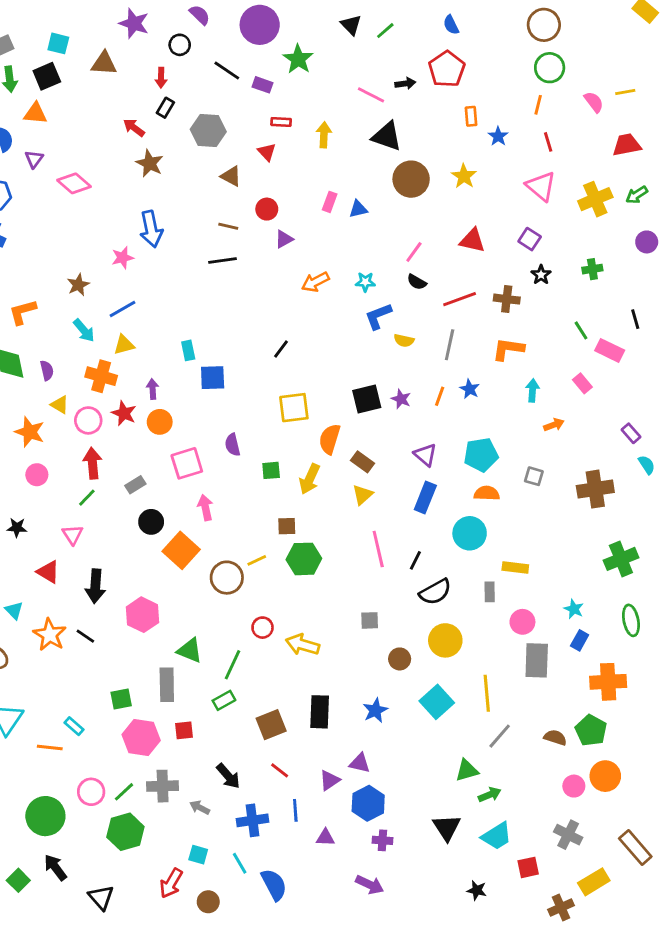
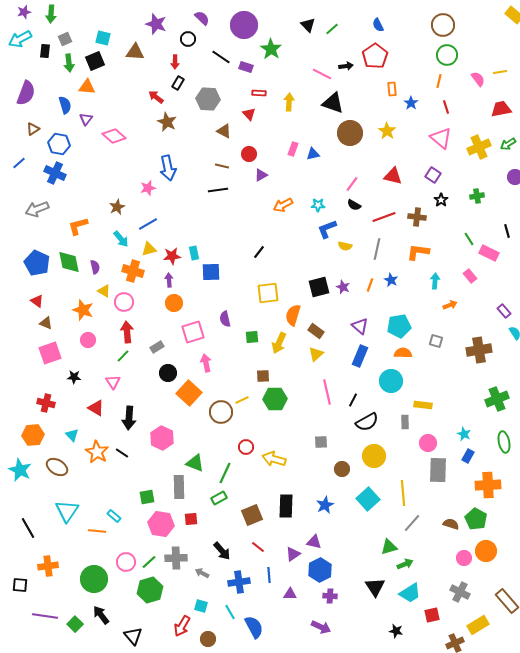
red star: (124, 413) -> (172, 256), moved, turned -30

